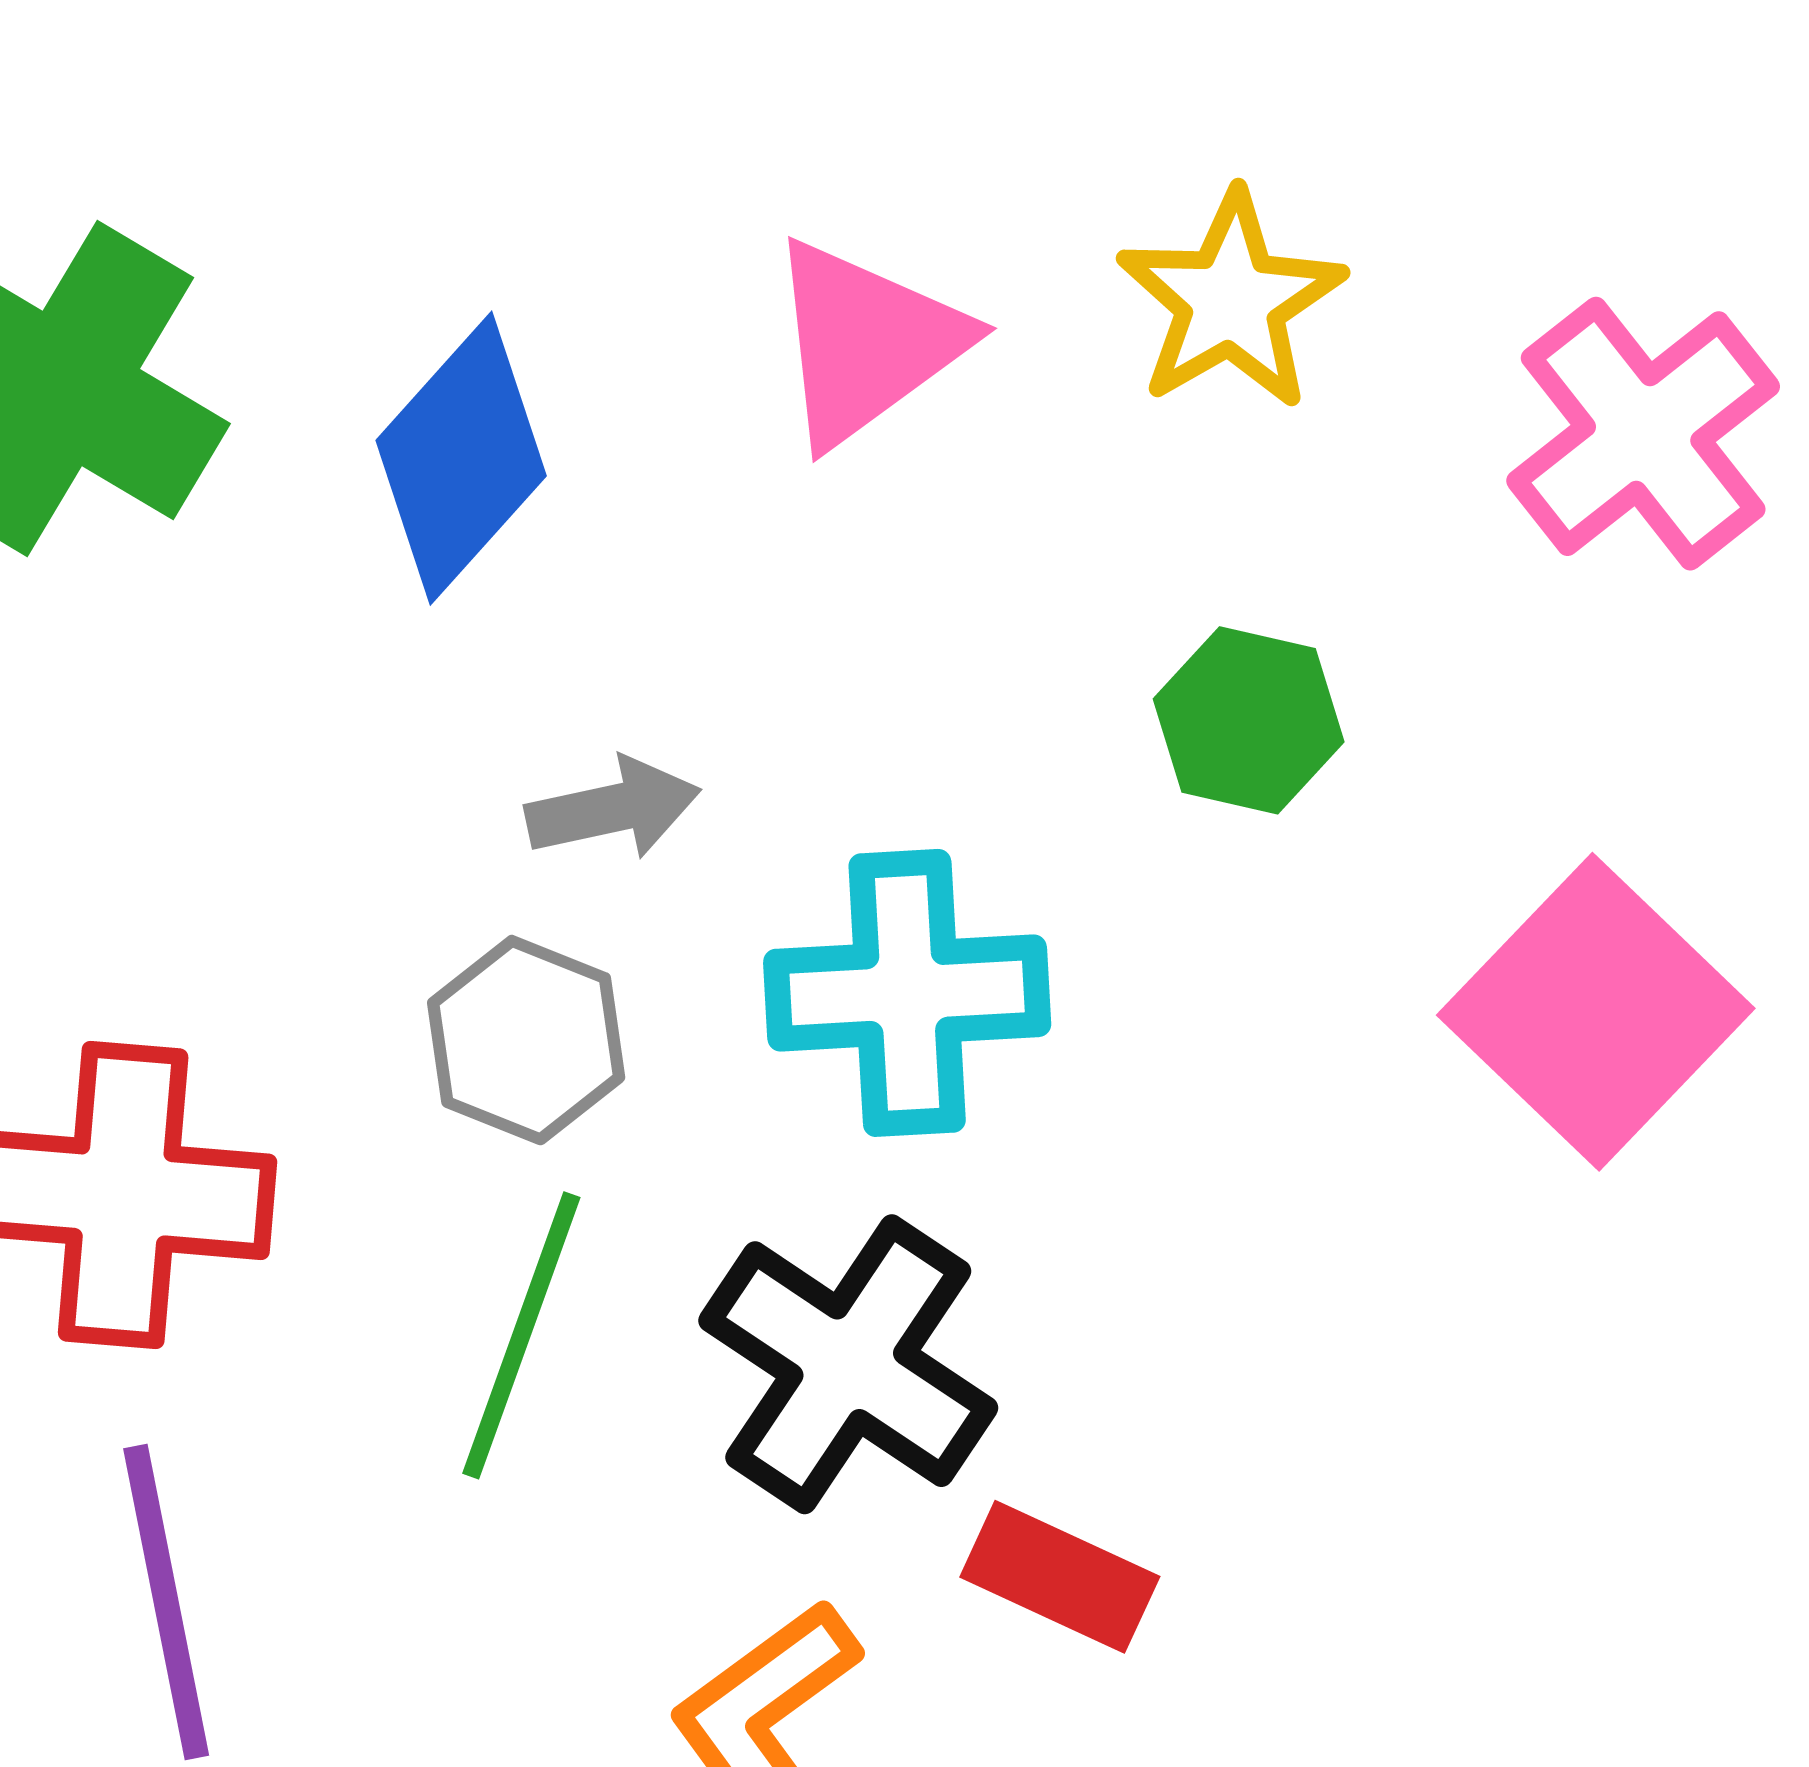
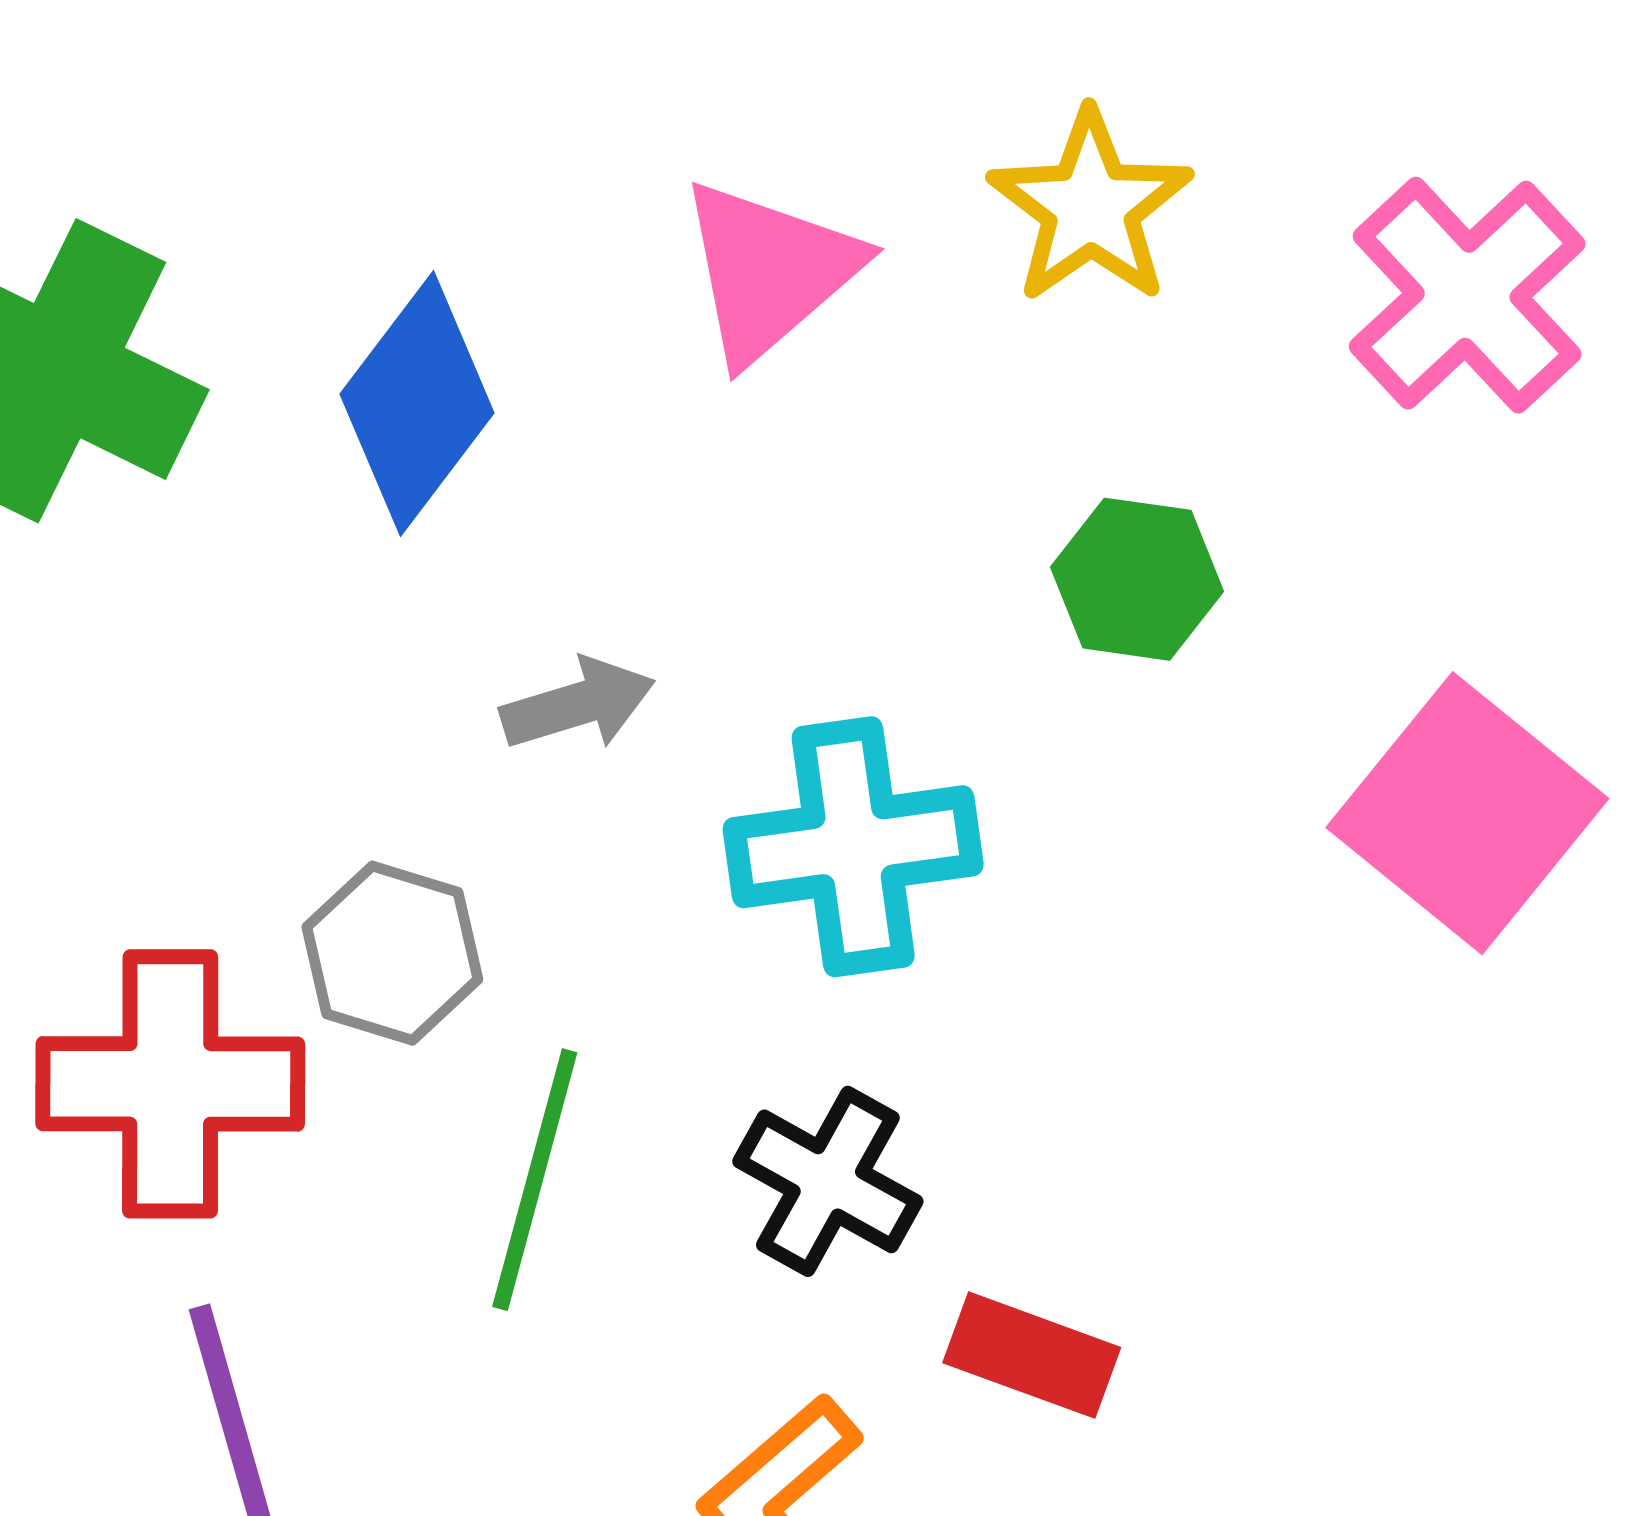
gray hexagon: (526, 1040) -> (392, 953), moved
black cross: (848, 1364) -> (828, 1181), size x0.7

